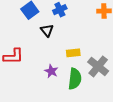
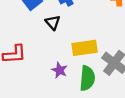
yellow rectangle: (73, 53) -> (85, 48), size x1.5

